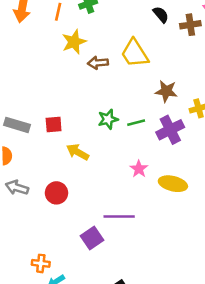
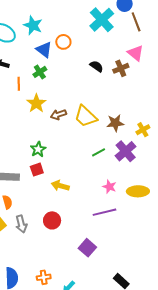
yellow trapezoid: (135, 53) -> (86, 116), moved
green star: (108, 119) -> (38, 149), moved
gray arrow: (17, 188) -> (21, 224), turned -108
purple line: (119, 216) -> (105, 212), moved
orange cross: (41, 263) -> (44, 277), moved

